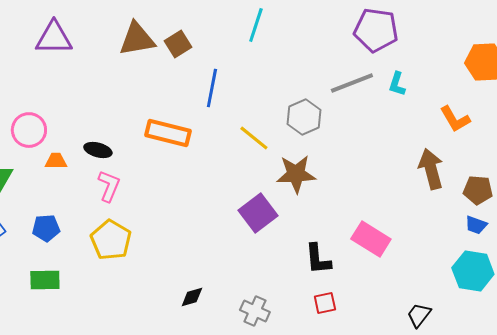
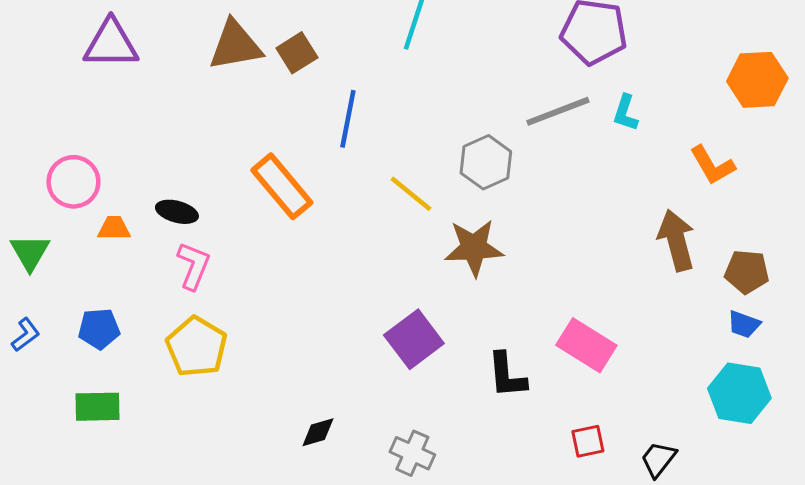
orange rectangle: (168, 133) -> (282, 186), turned 36
purple square: (258, 213) -> (414, 339), moved
red square: (325, 303) -> (588, 441), moved

